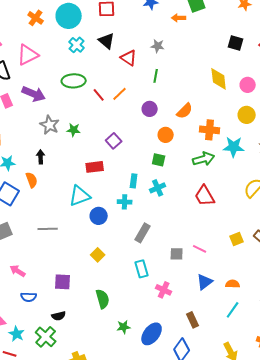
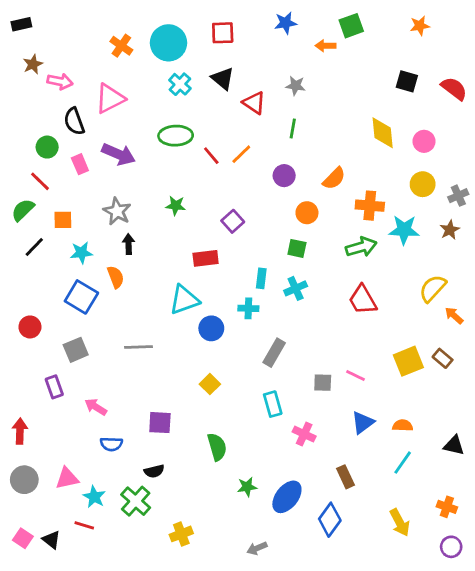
gray star: (50, 125) -> (117, 211), moved
yellow square: (237, 239) -> (408, 361), size x1.5

